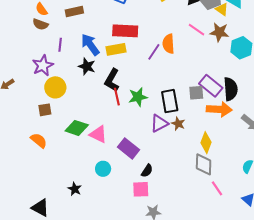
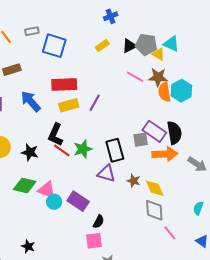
orange semicircle: (168, 44) -> (164, 92), moved
yellow rectangle: (116, 49) -> (69, 105), moved
black star: (87, 66) -> (30, 152), moved
red line: (117, 97) -> (62, 151), turned -36
purple triangle: (159, 123) -> (106, 173), turned 48
brown star: (178, 124) -> (134, 181), moved
yellow diamond: (206, 143) -> (155, 188), turned -40
cyan circle: (103, 169) -> (54, 202), moved

